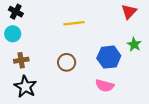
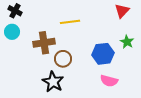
brown cross: (21, 60) -> (44, 43), moved, size x1.5
pink semicircle: (105, 86) -> (109, 81), moved
black star: (25, 87) -> (53, 82), moved

